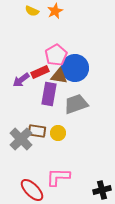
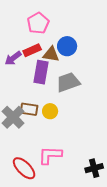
pink pentagon: (56, 55) -> (38, 23), moved
blue circle: (75, 68) -> (67, 46), size x0.7

